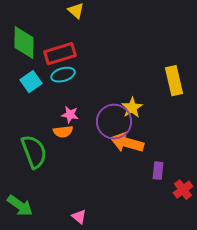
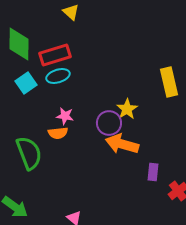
purple circle: (114, 122) -> (109, 123), size x0.7

